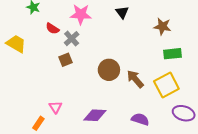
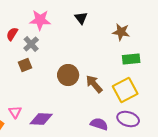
red semicircle: (52, 28) -> (12, 34), turned 88
purple ellipse: (184, 113) -> (128, 119), moved
purple diamond: (95, 115) -> (41, 119), moved

